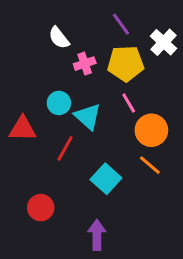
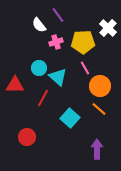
purple line: (121, 24) -> (58, 15), moved
purple arrow: (97, 235) -> (97, 149), moved

